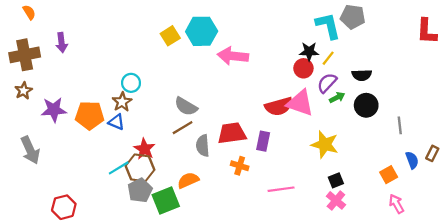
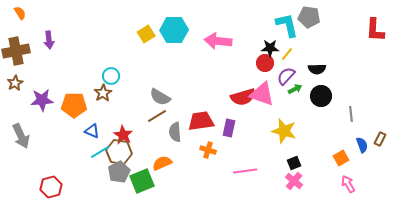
pink arrow: (233, 56) -> (218, 41), moved
blue triangle: (116, 122) -> (92, 131), moved

